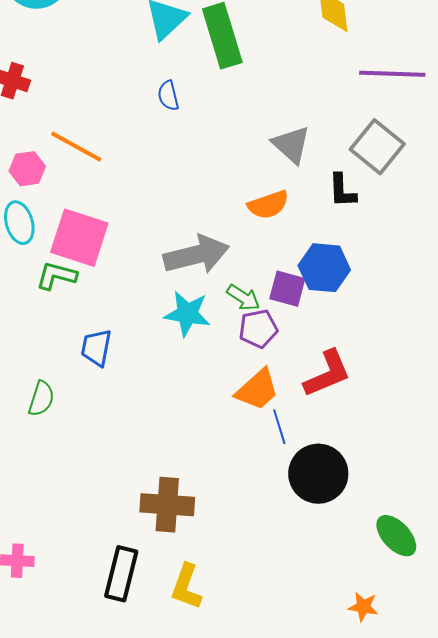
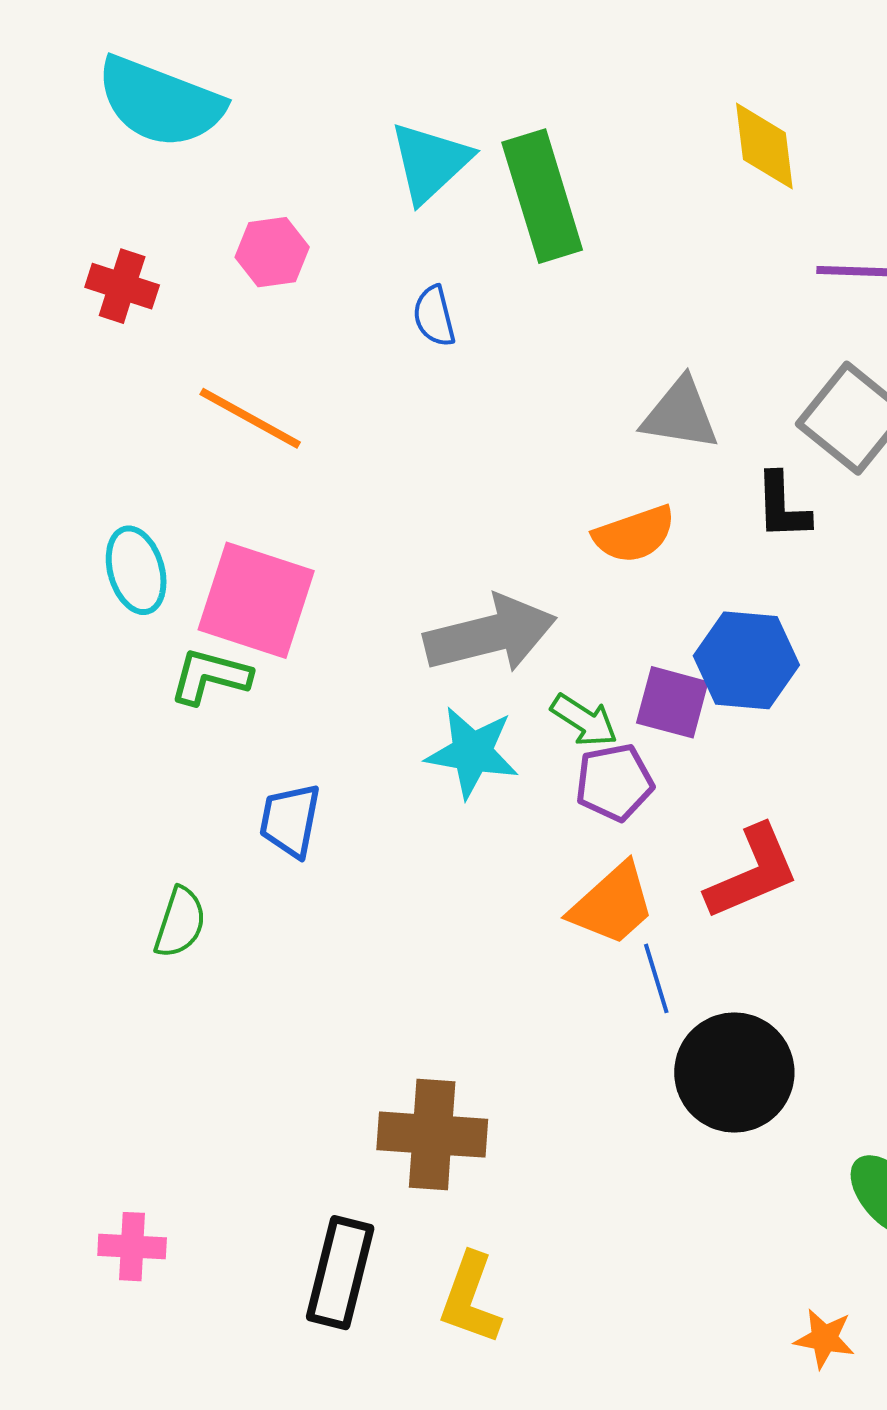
gray triangle: (291, 145) -> (680, 414), turned -33
pink hexagon: (27, 169) -> (272, 252), moved

